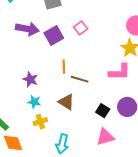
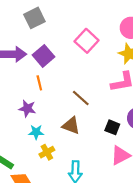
pink square: (81, 28) -> (87, 41), moved, size x1.5
orange line: (64, 67) -> (39, 83), moved
brown line: (80, 79) -> (81, 98), turned 36

